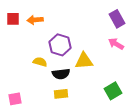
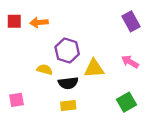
pink arrow: (116, 44) -> (130, 62), moved
pink square: (15, 99) -> (17, 100), moved

